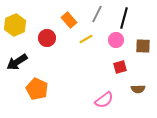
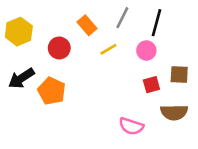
brown square: (143, 46) -> (179, 74), moved
orange pentagon: (37, 89) -> (52, 91), moved
brown semicircle: (138, 89) -> (174, 112), size x1.5
pink semicircle: (104, 100) -> (131, 126), turned 54

